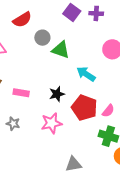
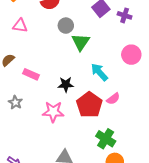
green triangle: (61, 50) -> (81, 42), turned 30
pink semicircle: (108, 111) -> (113, 99), moved

